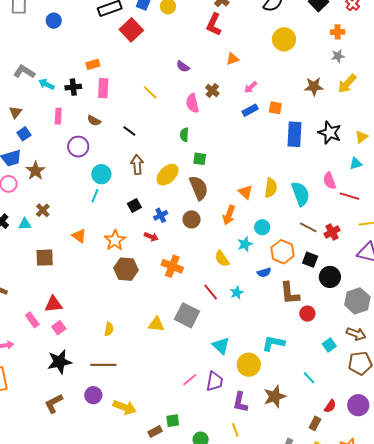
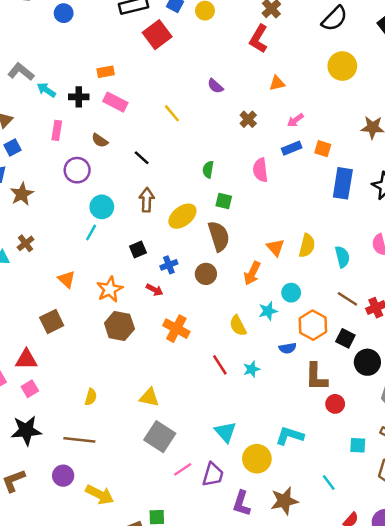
pink rectangle: (103, 88) -> (115, 102), turned -72
pink semicircle: (192, 103) -> (260, 170), moved
cyan semicircle: (301, 194) -> (342, 257), size x0.7
brown square: (45, 258) -> (52, 322), moved, turned -30
gray square: (187, 315) -> (160, 437), moved
cyan square: (329, 345) -> (358, 445), turned 32

